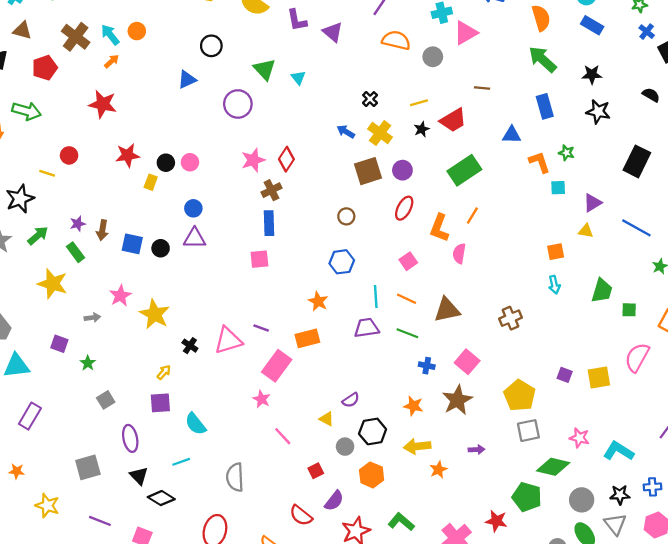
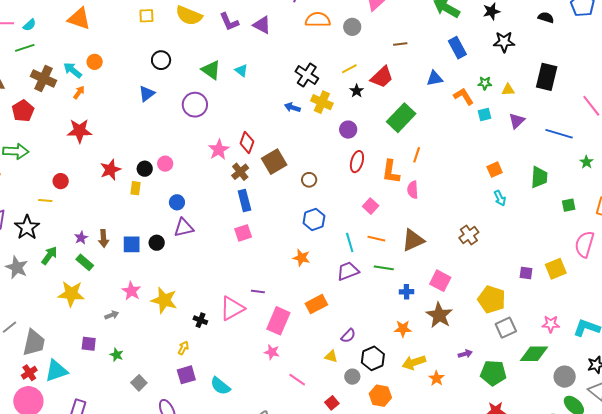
black cross: (370, 99) -> (307, 75), size x1.6
brown square: (368, 171) -> (274, 162), moved
yellow triangle: (586, 231) -> (508, 90), moved
green trapezoid: (602, 291) -> (539, 177), moved
orange rectangle: (307, 338) -> (316, 304), moved
green pentagon: (527, 497) -> (493, 373), moved

